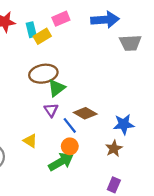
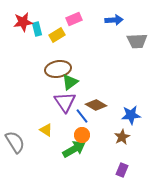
blue arrow: (105, 20) -> (114, 20), size x0.7
cyan rectangle: (31, 30) -> (37, 29), moved
purple triangle: (51, 110) -> (65, 102), size x1.6

